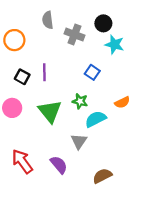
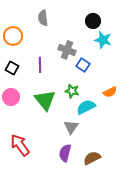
gray cross: (74, 34) -> (67, 50), moved
black square: (22, 77) -> (12, 68), moved
purple semicircle: (59, 165) -> (65, 153), moved, turned -126

